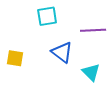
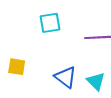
blue triangle: (62, 52) -> (66, 77), moved

